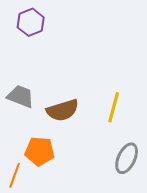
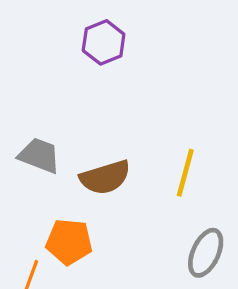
purple hexagon: (31, 22) -> (104, 42), moved

